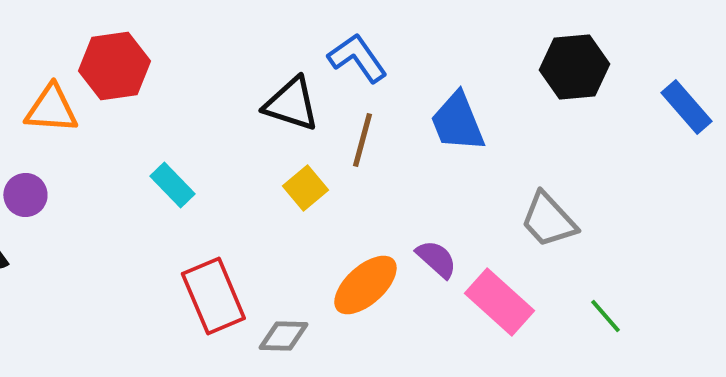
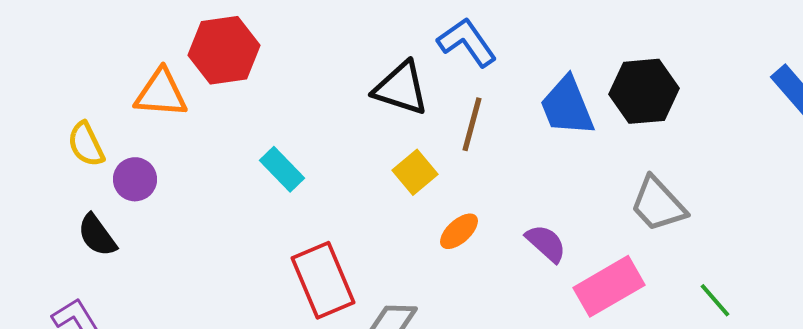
black hexagon: (574, 67) -> (644, 91), moved
orange ellipse: (365, 285) -> (459, 231), moved, size x0.6
pink rectangle: (499, 302) -> (609, 286), turned -72

